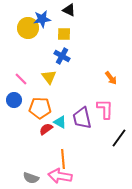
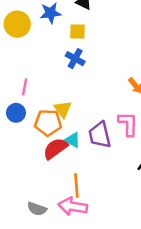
yellow circle: (28, 28) -> (17, 24), moved
yellow triangle: (49, 77) -> (63, 109), moved
pink line: (21, 79) -> (25, 87), turned 56
red semicircle: (46, 129) -> (55, 149), size x1.5

